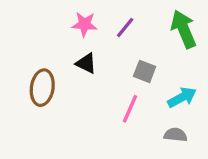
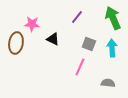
pink star: (84, 24) -> (32, 24), moved
brown ellipse: (42, 88) -> (16, 43), moved
cyan arrow: (182, 97) -> (112, 48), moved, turned -66

